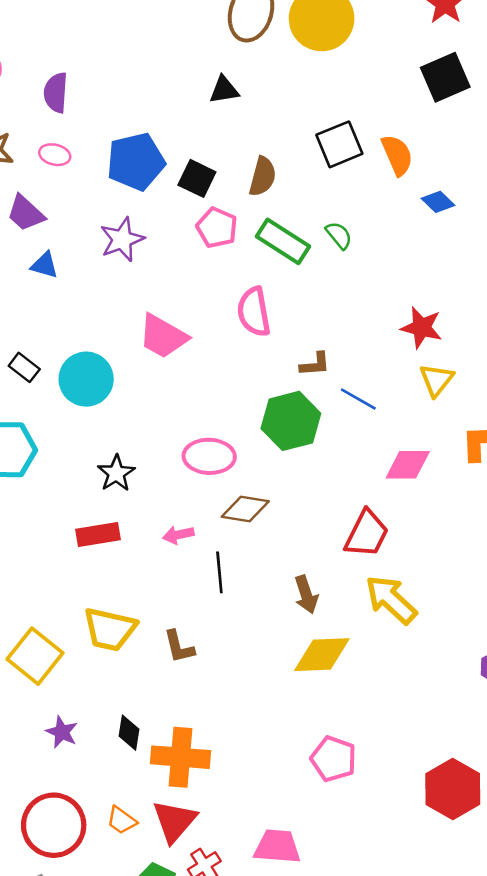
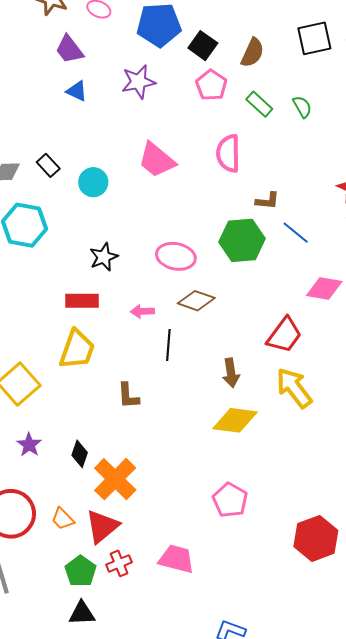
green rectangle: (283, 241) -> (259, 104), size x0.7
cyan circle: (86, 379) -> (93, 182), size x0.7
yellow trapezoid: (110, 629) -> (77, 349), moved, turned -93
orange cross: (181, 757) -> (115, 479), turned 30

